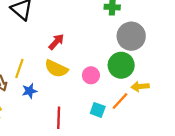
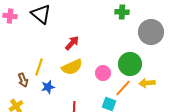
gray circle: (131, 36) -> (151, 32), moved
yellow semicircle: (56, 69) -> (72, 67), turned -50
orange line: (120, 101) -> (123, 88), moved

